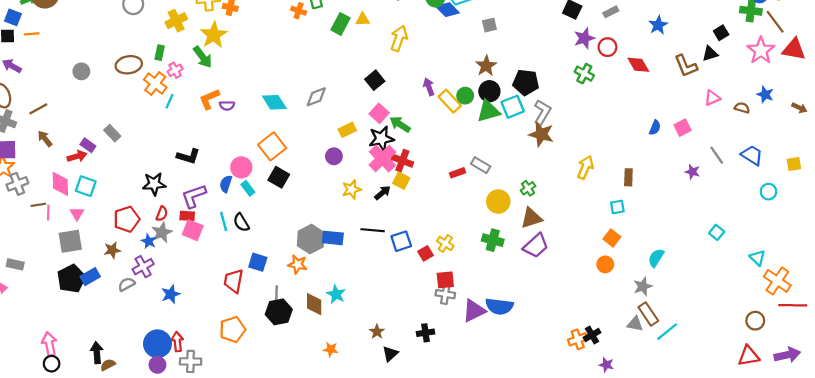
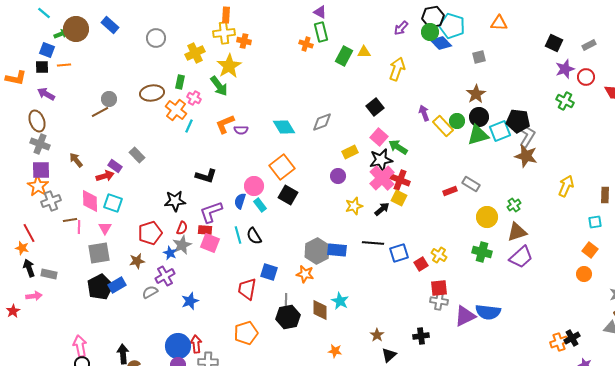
pink cross: (175, 70) -> (194, 98), turned -32
black pentagon: (526, 82) -> (518, 121), moved
brown line: (38, 109) -> (100, 112), moved

